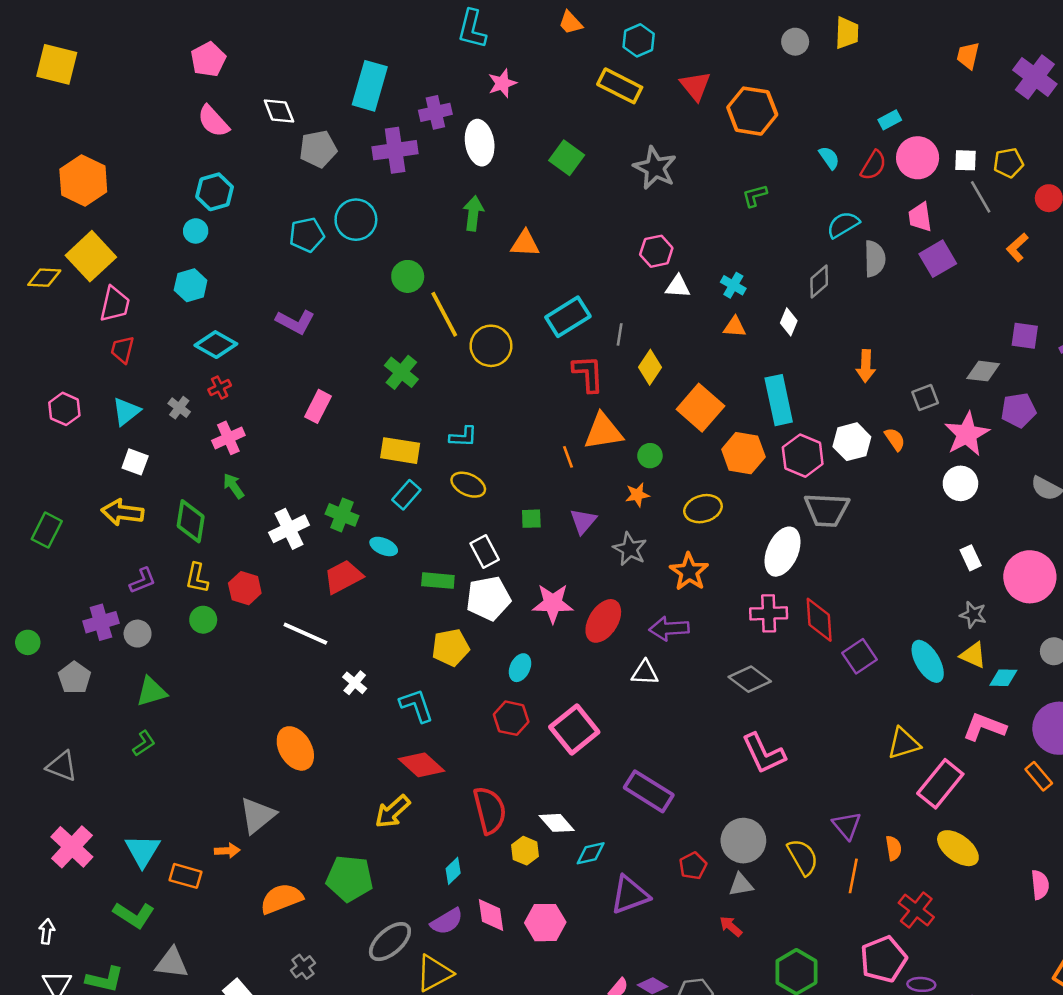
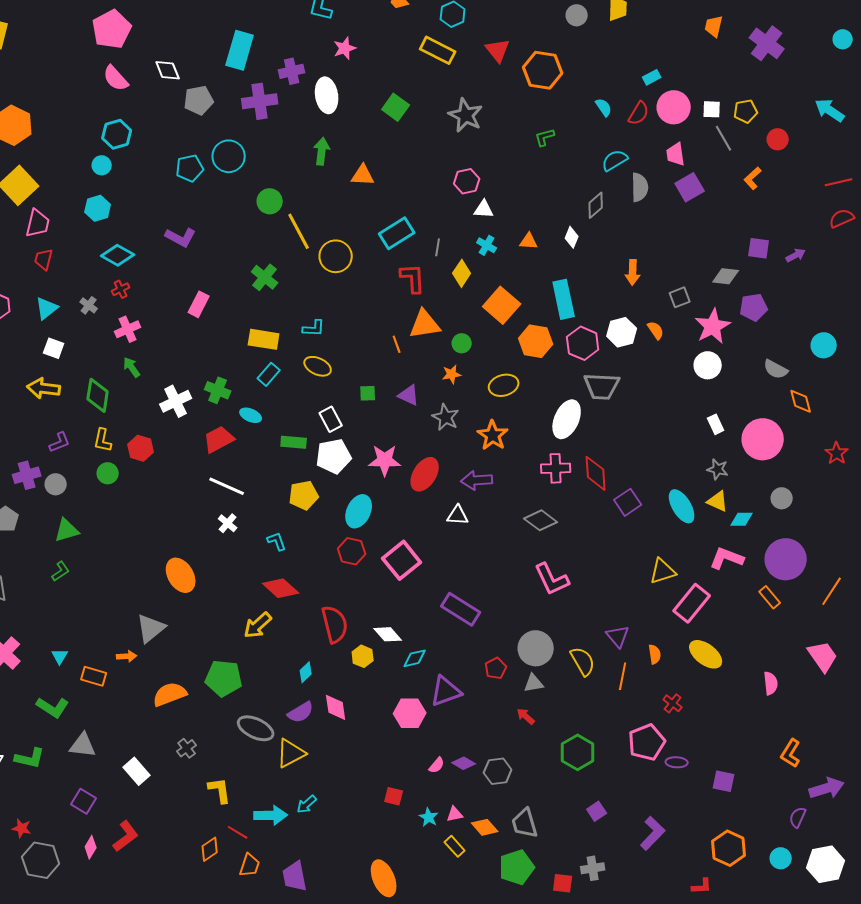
pink pentagon: (208, 59) -> (112, 29), size x1.4
cyan cross: (733, 285) -> (487, 245), moved
purple triangle: (583, 521) -> (409, 395), turned -45
white line: (305, 634) -> (227, 486), moved
cyan ellipse: (520, 668) -> (359, 511), size x1.5
cyan L-shape: (416, 706) -> (277, 541), size x0.7
cyan triangle: (143, 851) -> (60, 656), size x0.6
red cross: (916, 910) -> (673, 703), size x0.7
pink hexagon: (545, 923) -> (410, 713), moved
gray ellipse: (390, 942) -> (256, 728), turned 66

